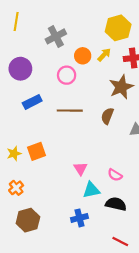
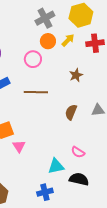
gray cross: (56, 36) -> (45, 18), moved
brown star: (121, 87) -> (76, 75), moved, size x0.6
brown semicircle: (107, 116) -> (71, 112), moved
pink triangle: (81, 169) -> (19, 146), moved

